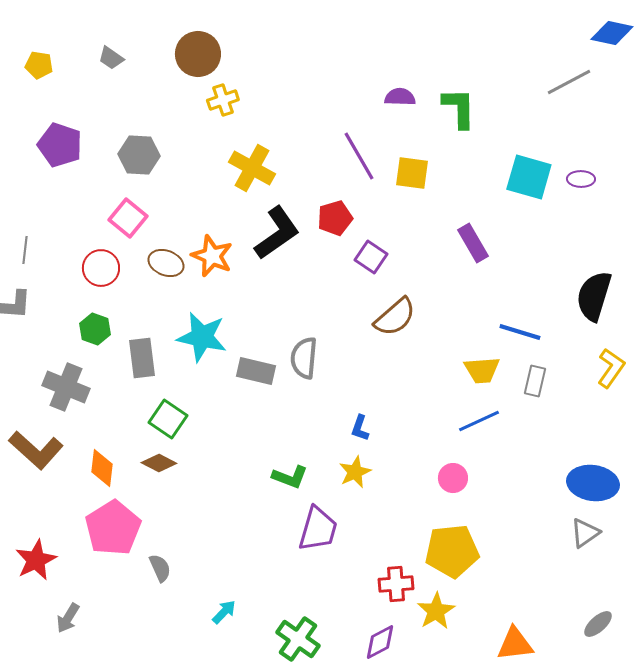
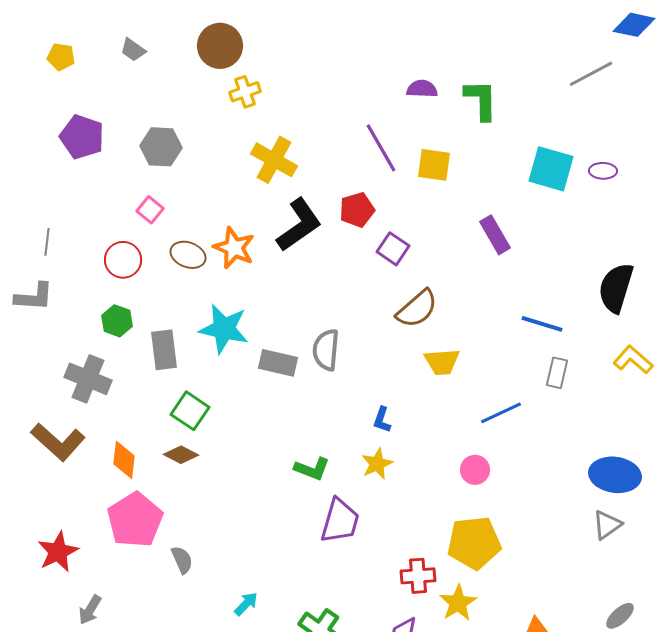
pink square: (128, 218) -> (150, 210), size x0.7
yellow L-shape: (611, 368) -> (633, 360), turned -84
yellow trapezoid: (482, 370) -> (442, 362), moved

